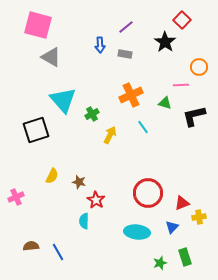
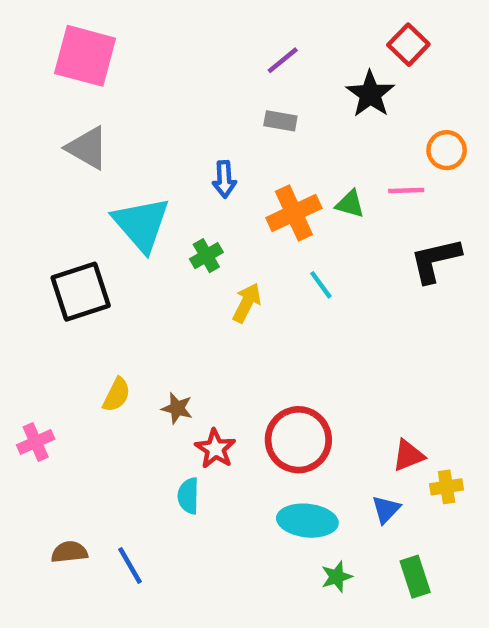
blue arrow: (100, 45) -> (224, 179), moved
gray triangle: (51, 57) -> (87, 148), moved
green triangle: (165, 103) -> (350, 204), moved
red circle: (148, 193) -> (298, 440), moved
green star: (160, 263) -> (337, 577), moved

